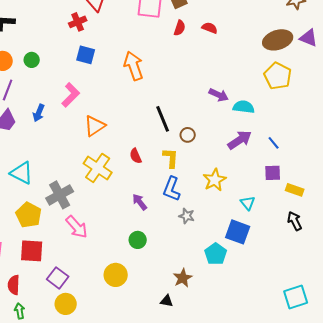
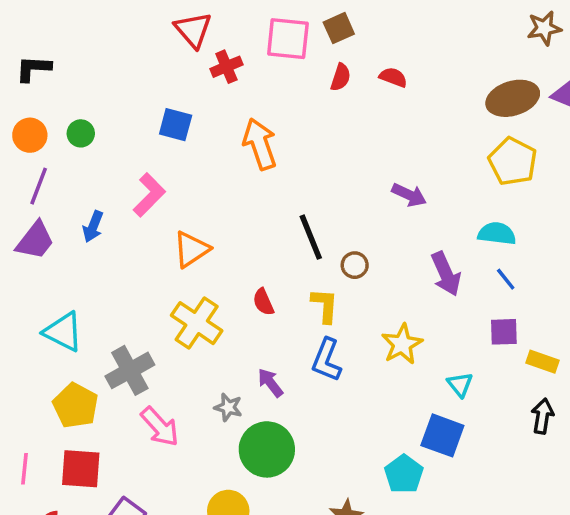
red cross: (78, 22) -> (226, 67), moved
cyan semicircle: (244, 107) -> (497, 233), moved
purple arrow: (240, 140) -> (446, 274), turned 100
gray star: (187, 216) -> (228, 407), moved
black arrow: (295, 221) -> (543, 416), turned 36
green circle: (138, 240) -> (267, 449), size x1.8

